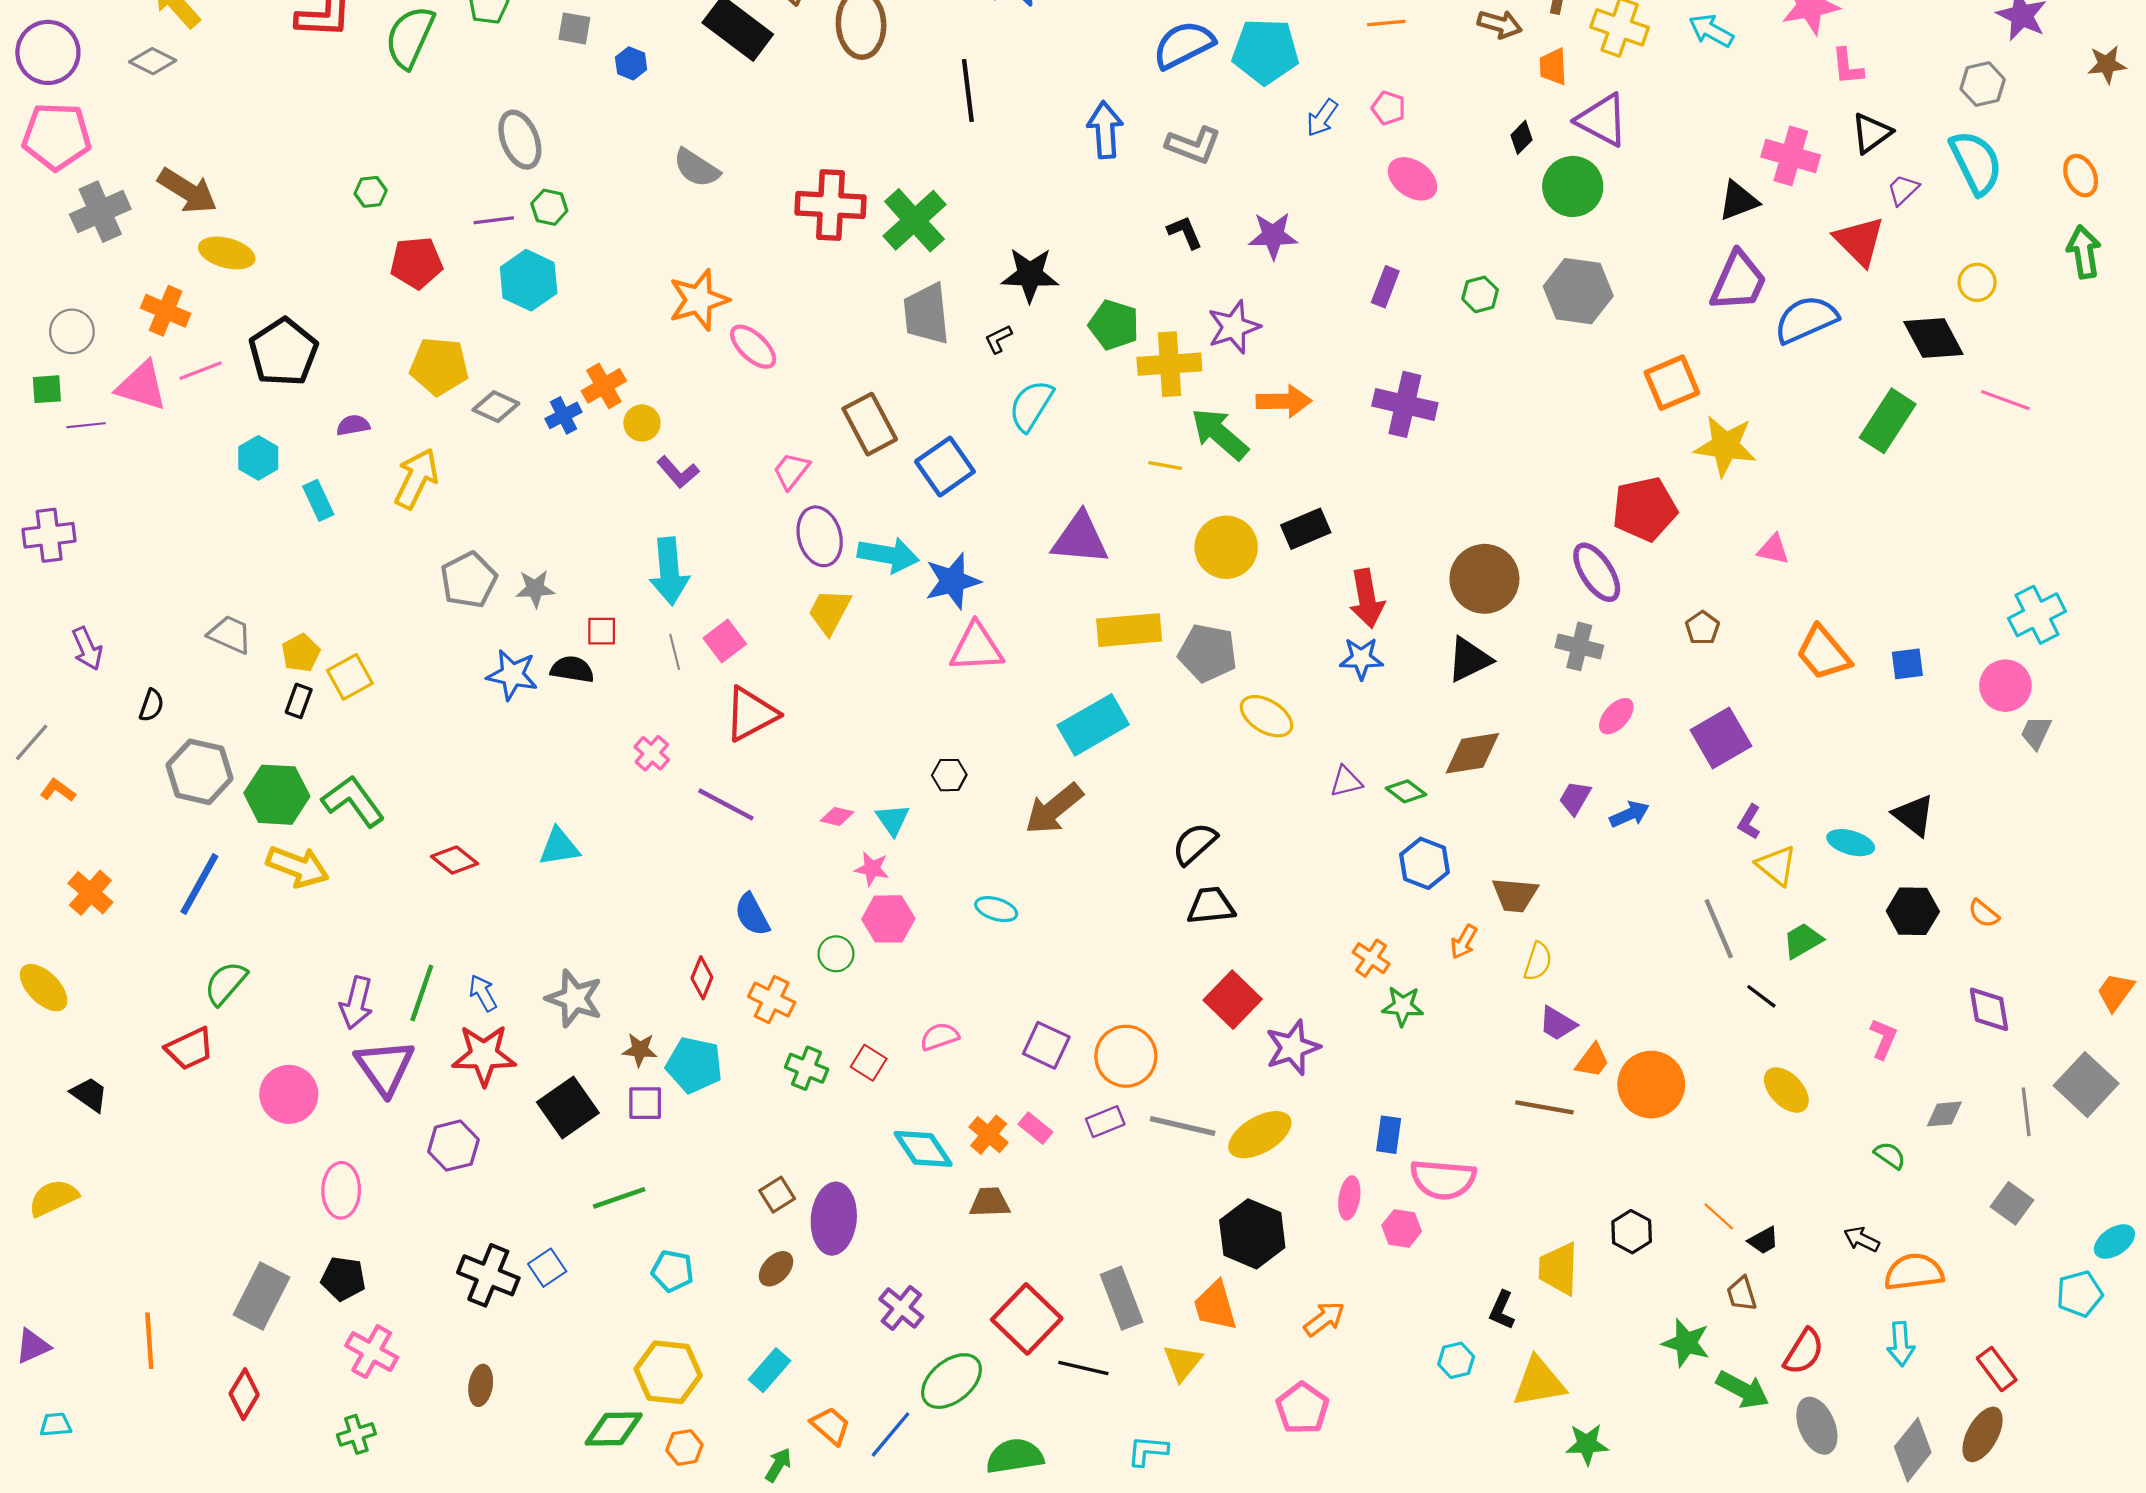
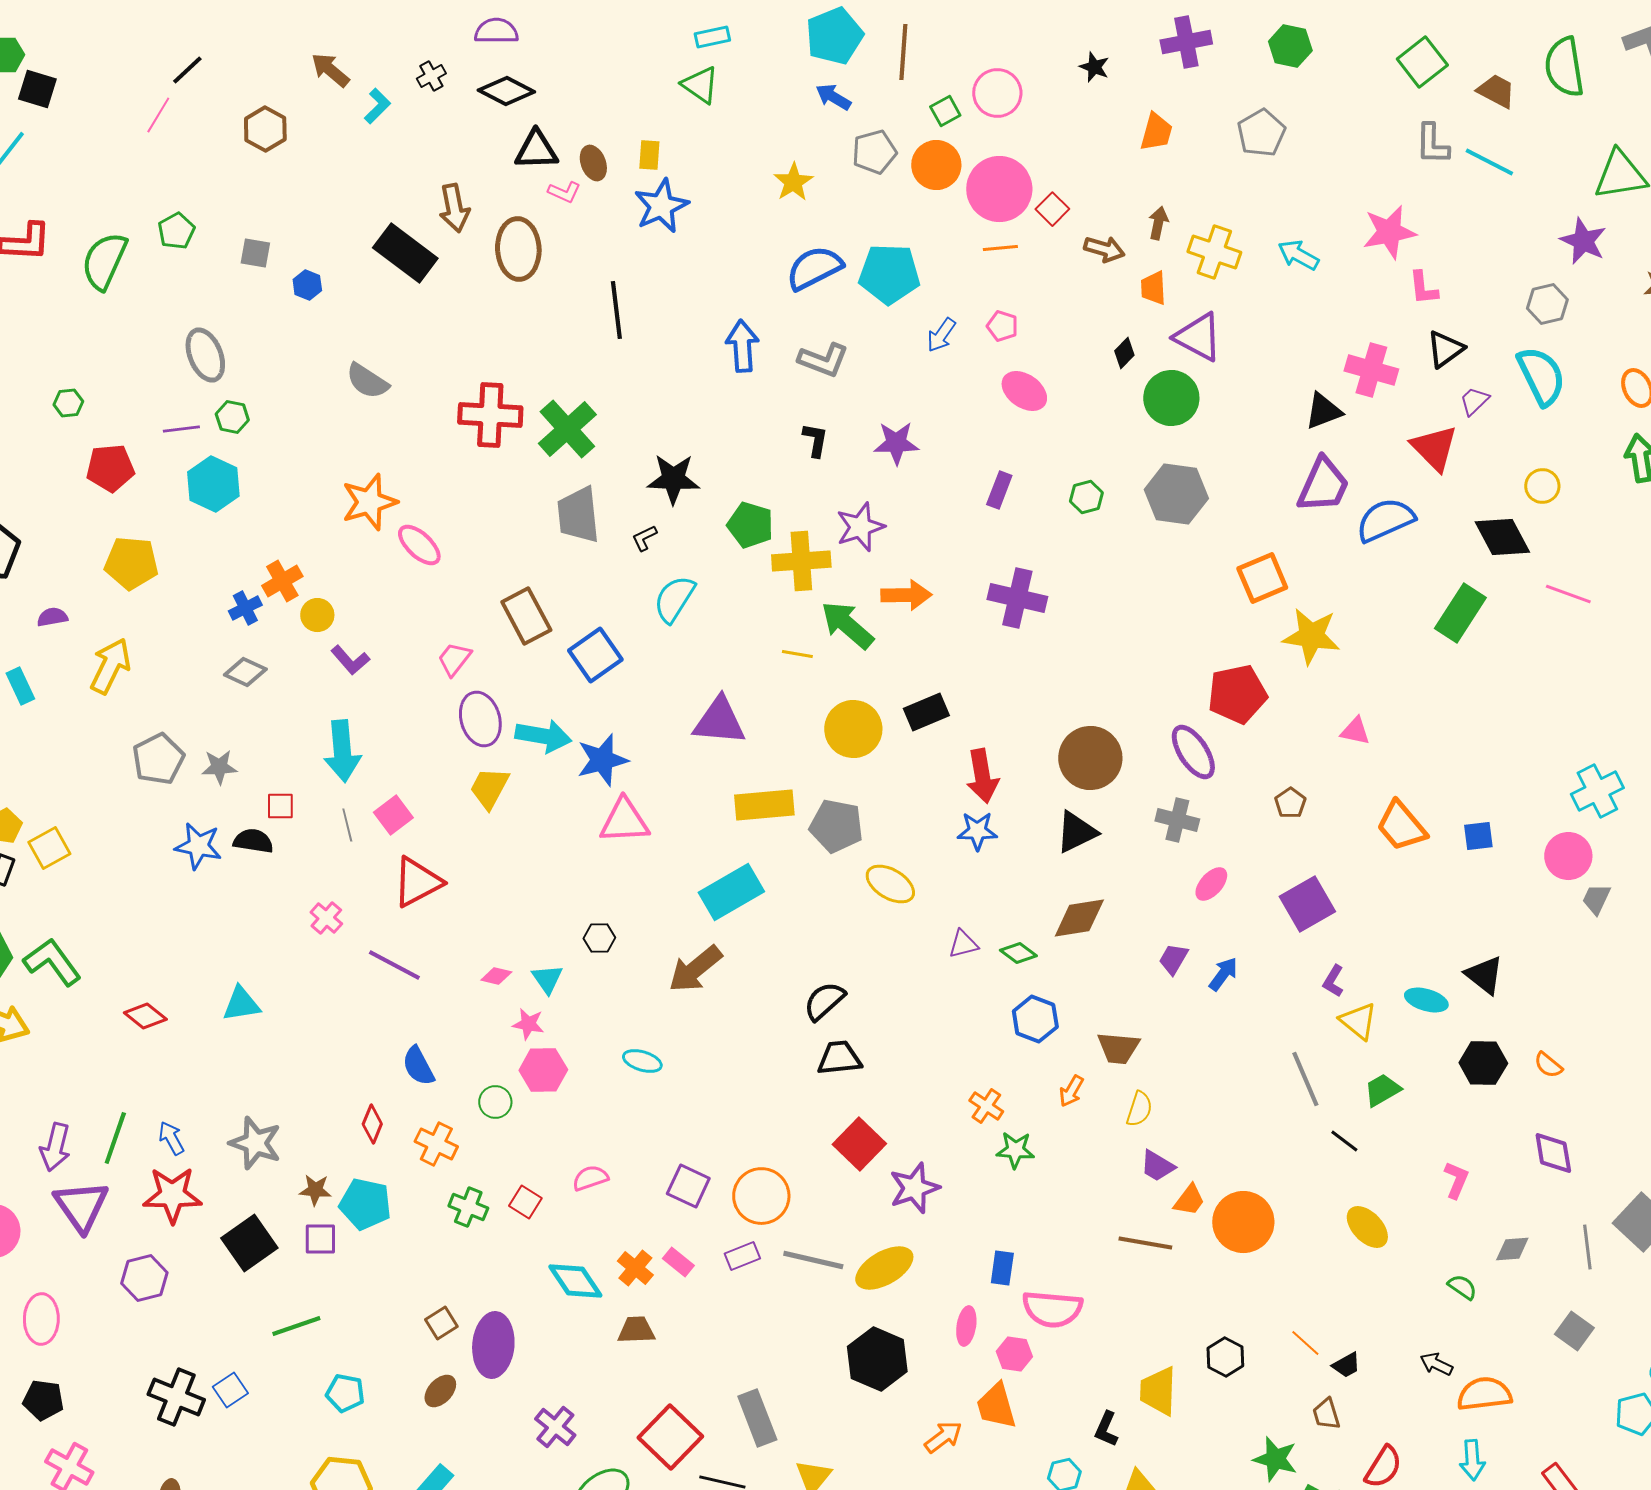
black L-shape: (1185, 232) -> (815, 440), turned 33
gray diamond: (496, 407) -> (245, 672), moved
blue arrow: (1629, 814) -> (1223, 974), turned -30
orange trapezoid: (1215, 1306) -> (996, 1406), moved

